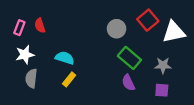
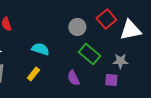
cyan semicircle: (65, 58) -> (40, 49), moved
purple semicircle: (128, 83) -> (73, 78), moved
purple square: (162, 90) -> (111, 80), moved

